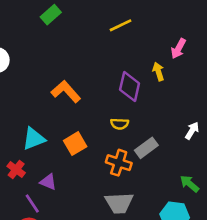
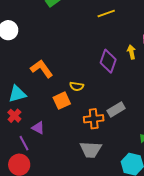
orange L-shape: (66, 91) -> (42, 69), moved
yellow semicircle: (120, 124) -> (77, 86), moved
cyan triangle: (34, 139) -> (17, 94), moved
orange cross: (119, 163) -> (94, 119), turned -30

